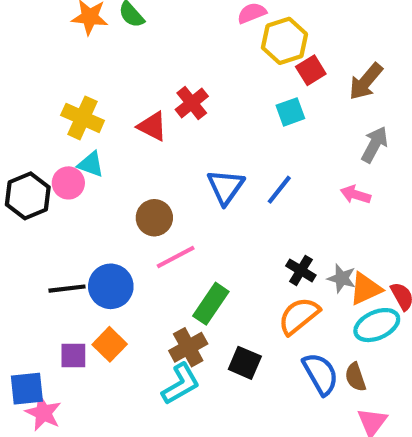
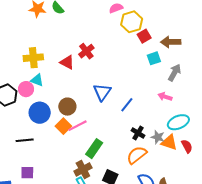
brown arrow: (366, 81) -> (171, 42), turned 48
cyan square: (290, 112) -> (154, 58), moved
yellow cross: (83, 118) -> (33, 58), turned -30
blue line: (279, 190) -> (127, 105), moved
blue circle: (111, 286) -> (40, 113), moved
orange triangle: (366, 289) -> (169, 142), turned 42
cyan ellipse: (377, 325) -> (178, 122), moved
orange square: (110, 344) -> (63, 126), moved

